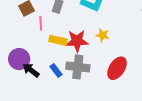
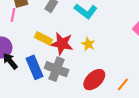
pink line: (41, 23) -> (13, 15), moved
blue rectangle: (56, 70) -> (34, 67), size x1.6

